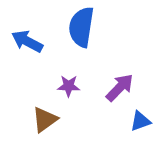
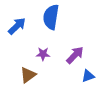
blue arrow: (27, 41) -> (17, 26), turned 108

